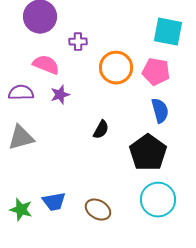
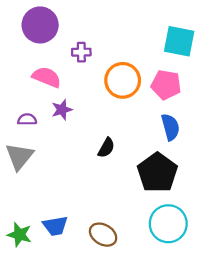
purple semicircle: (21, 93) -> (27, 119), moved, size x0.7
gray triangle: (21, 138) -> (19, 156), turned -36

